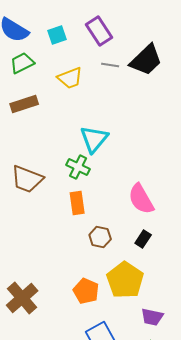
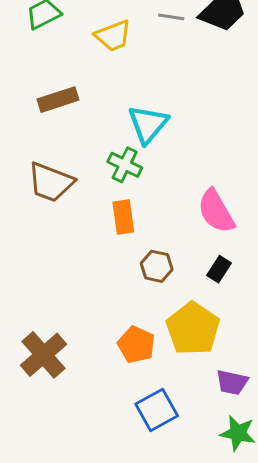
brown rectangle: (24, 104) -> (58, 100), moved

